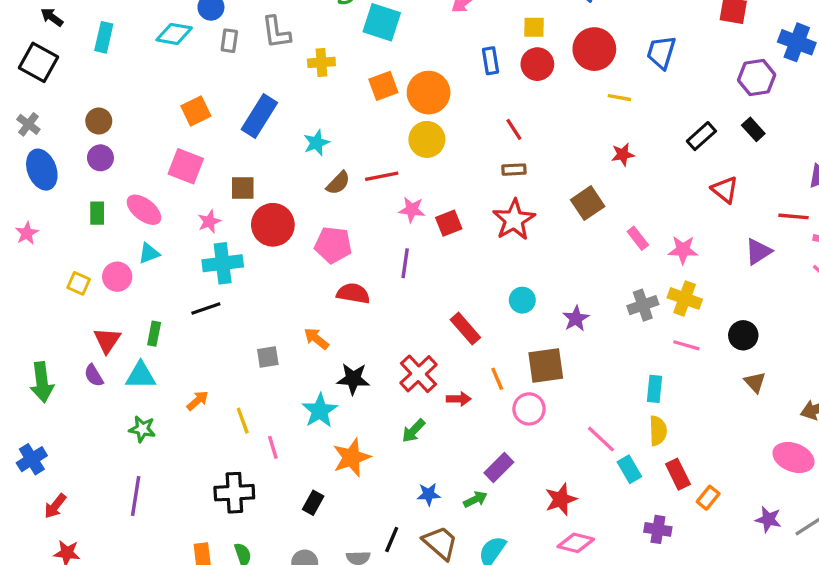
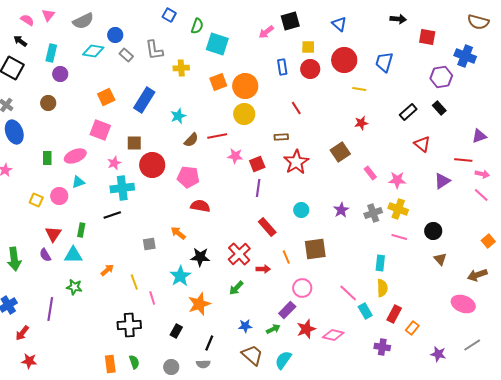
gray rectangle: (229, 41) -> (126, 55), turned -56
purple circle: (100, 158) -> (60, 74), moved
brown rectangle: (514, 170) -> (281, 137), moved
pink ellipse: (144, 210) -> (75, 156), turned -60
purple line: (405, 263) -> (258, 188), moved
purple star: (576, 319) -> (341, 210), moved
pink circle: (529, 409) -> (302, 288), moved
red rectangle: (678, 474) -> (394, 314), turned 54
purple line: (136, 496) -> (50, 309), moved
red star: (561, 499) -> (306, 329), moved
purple star: (768, 519) -> (438, 354), moved
black line: (392, 540) -> (209, 343), moved
pink diamond: (576, 543) -> (333, 335), moved

